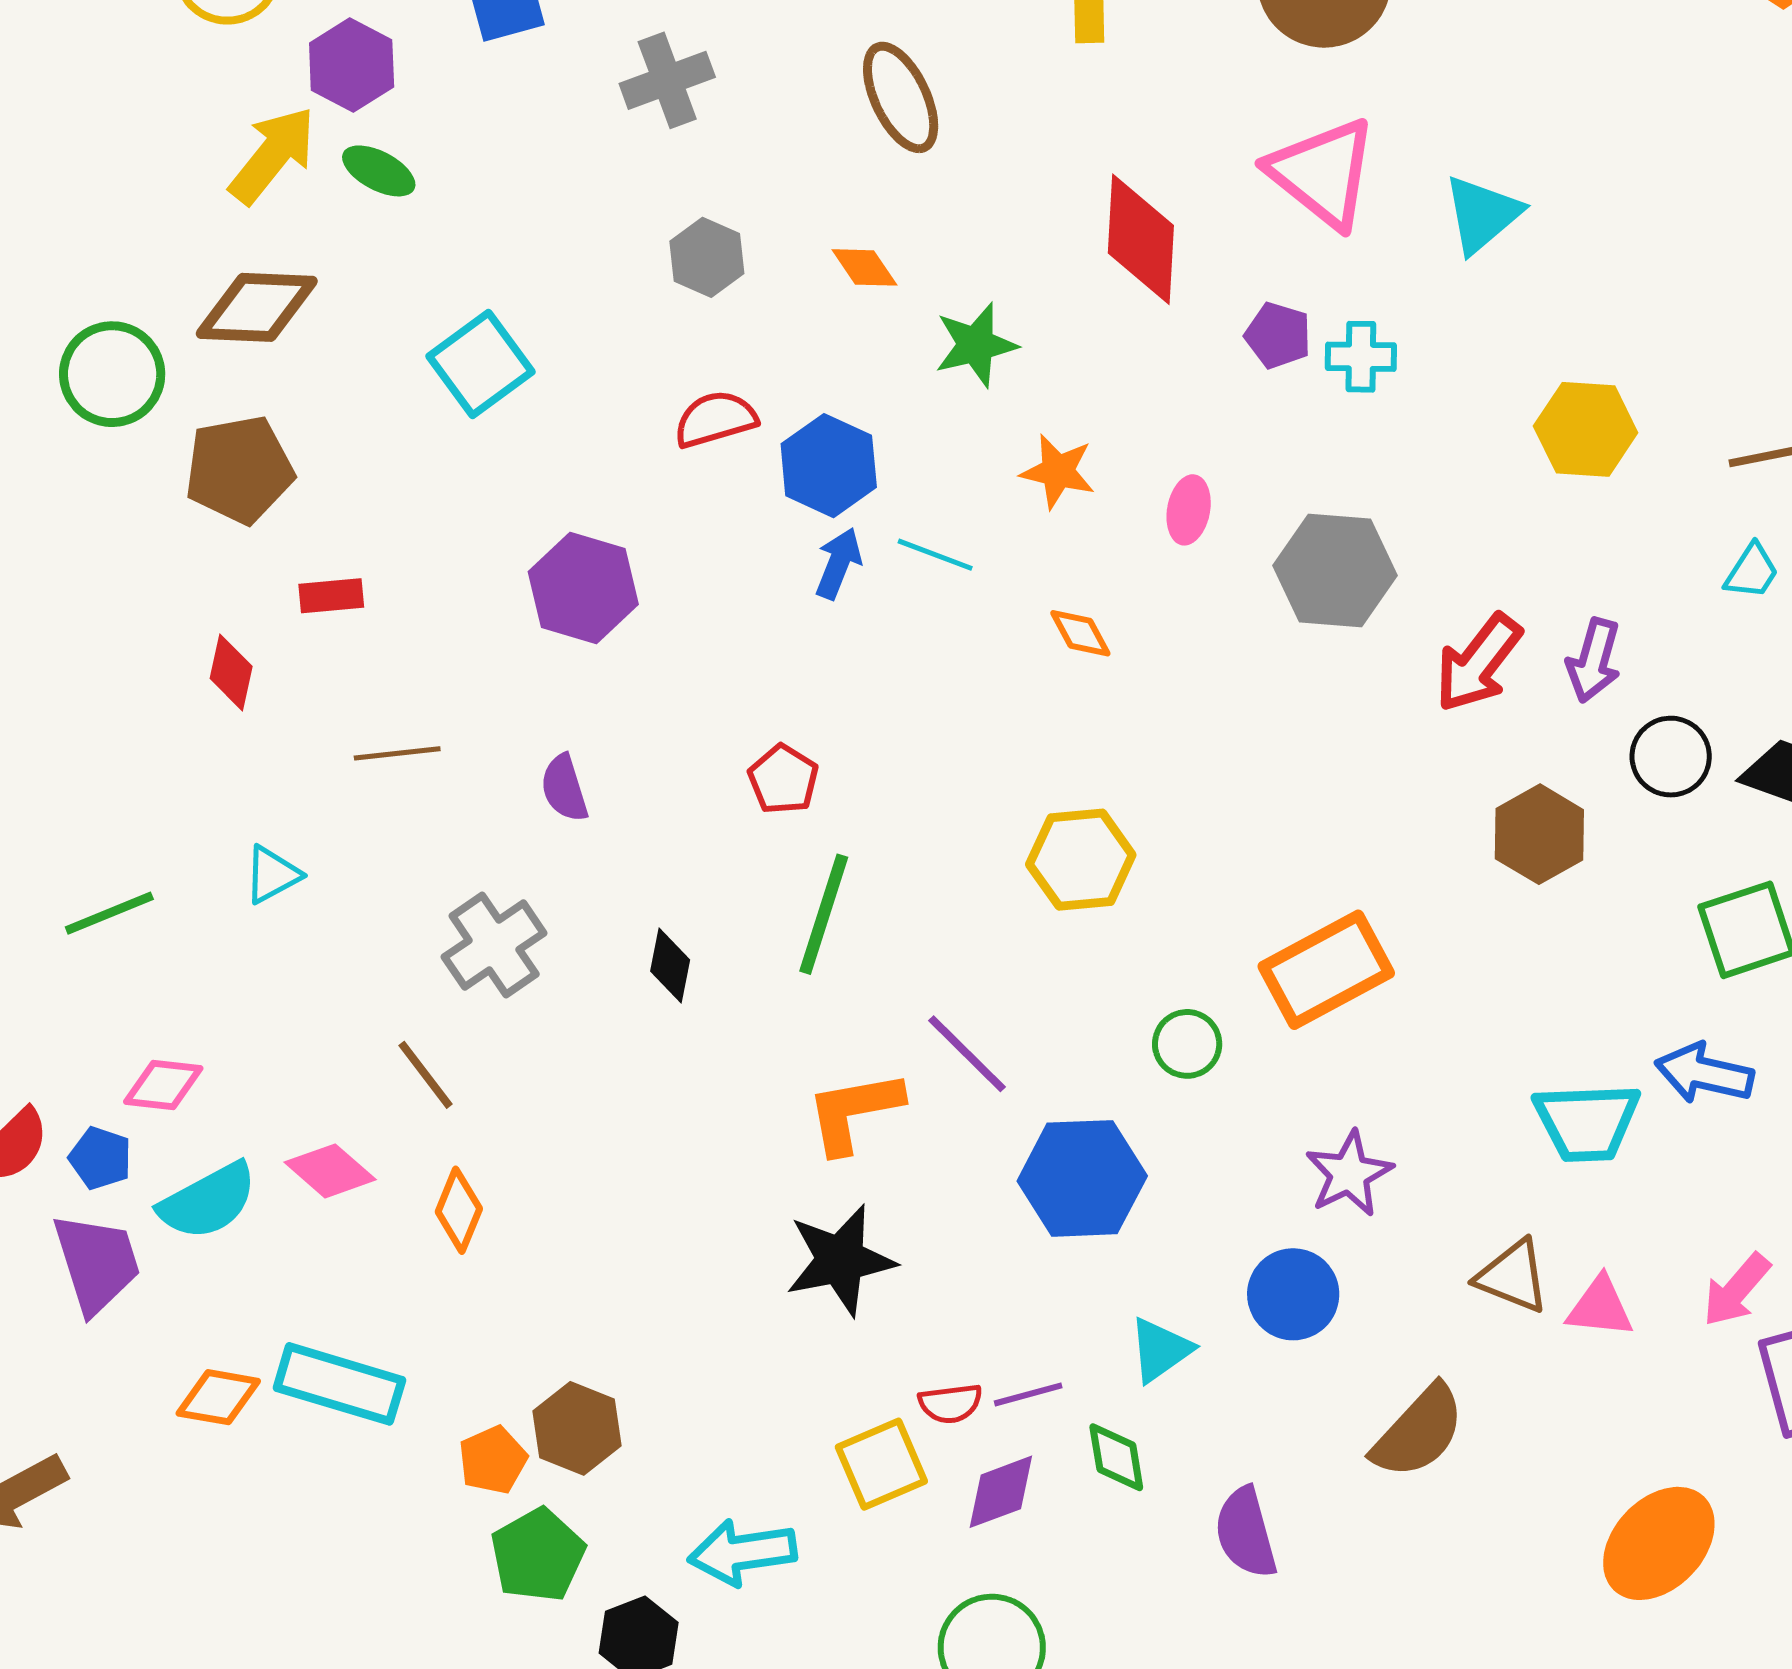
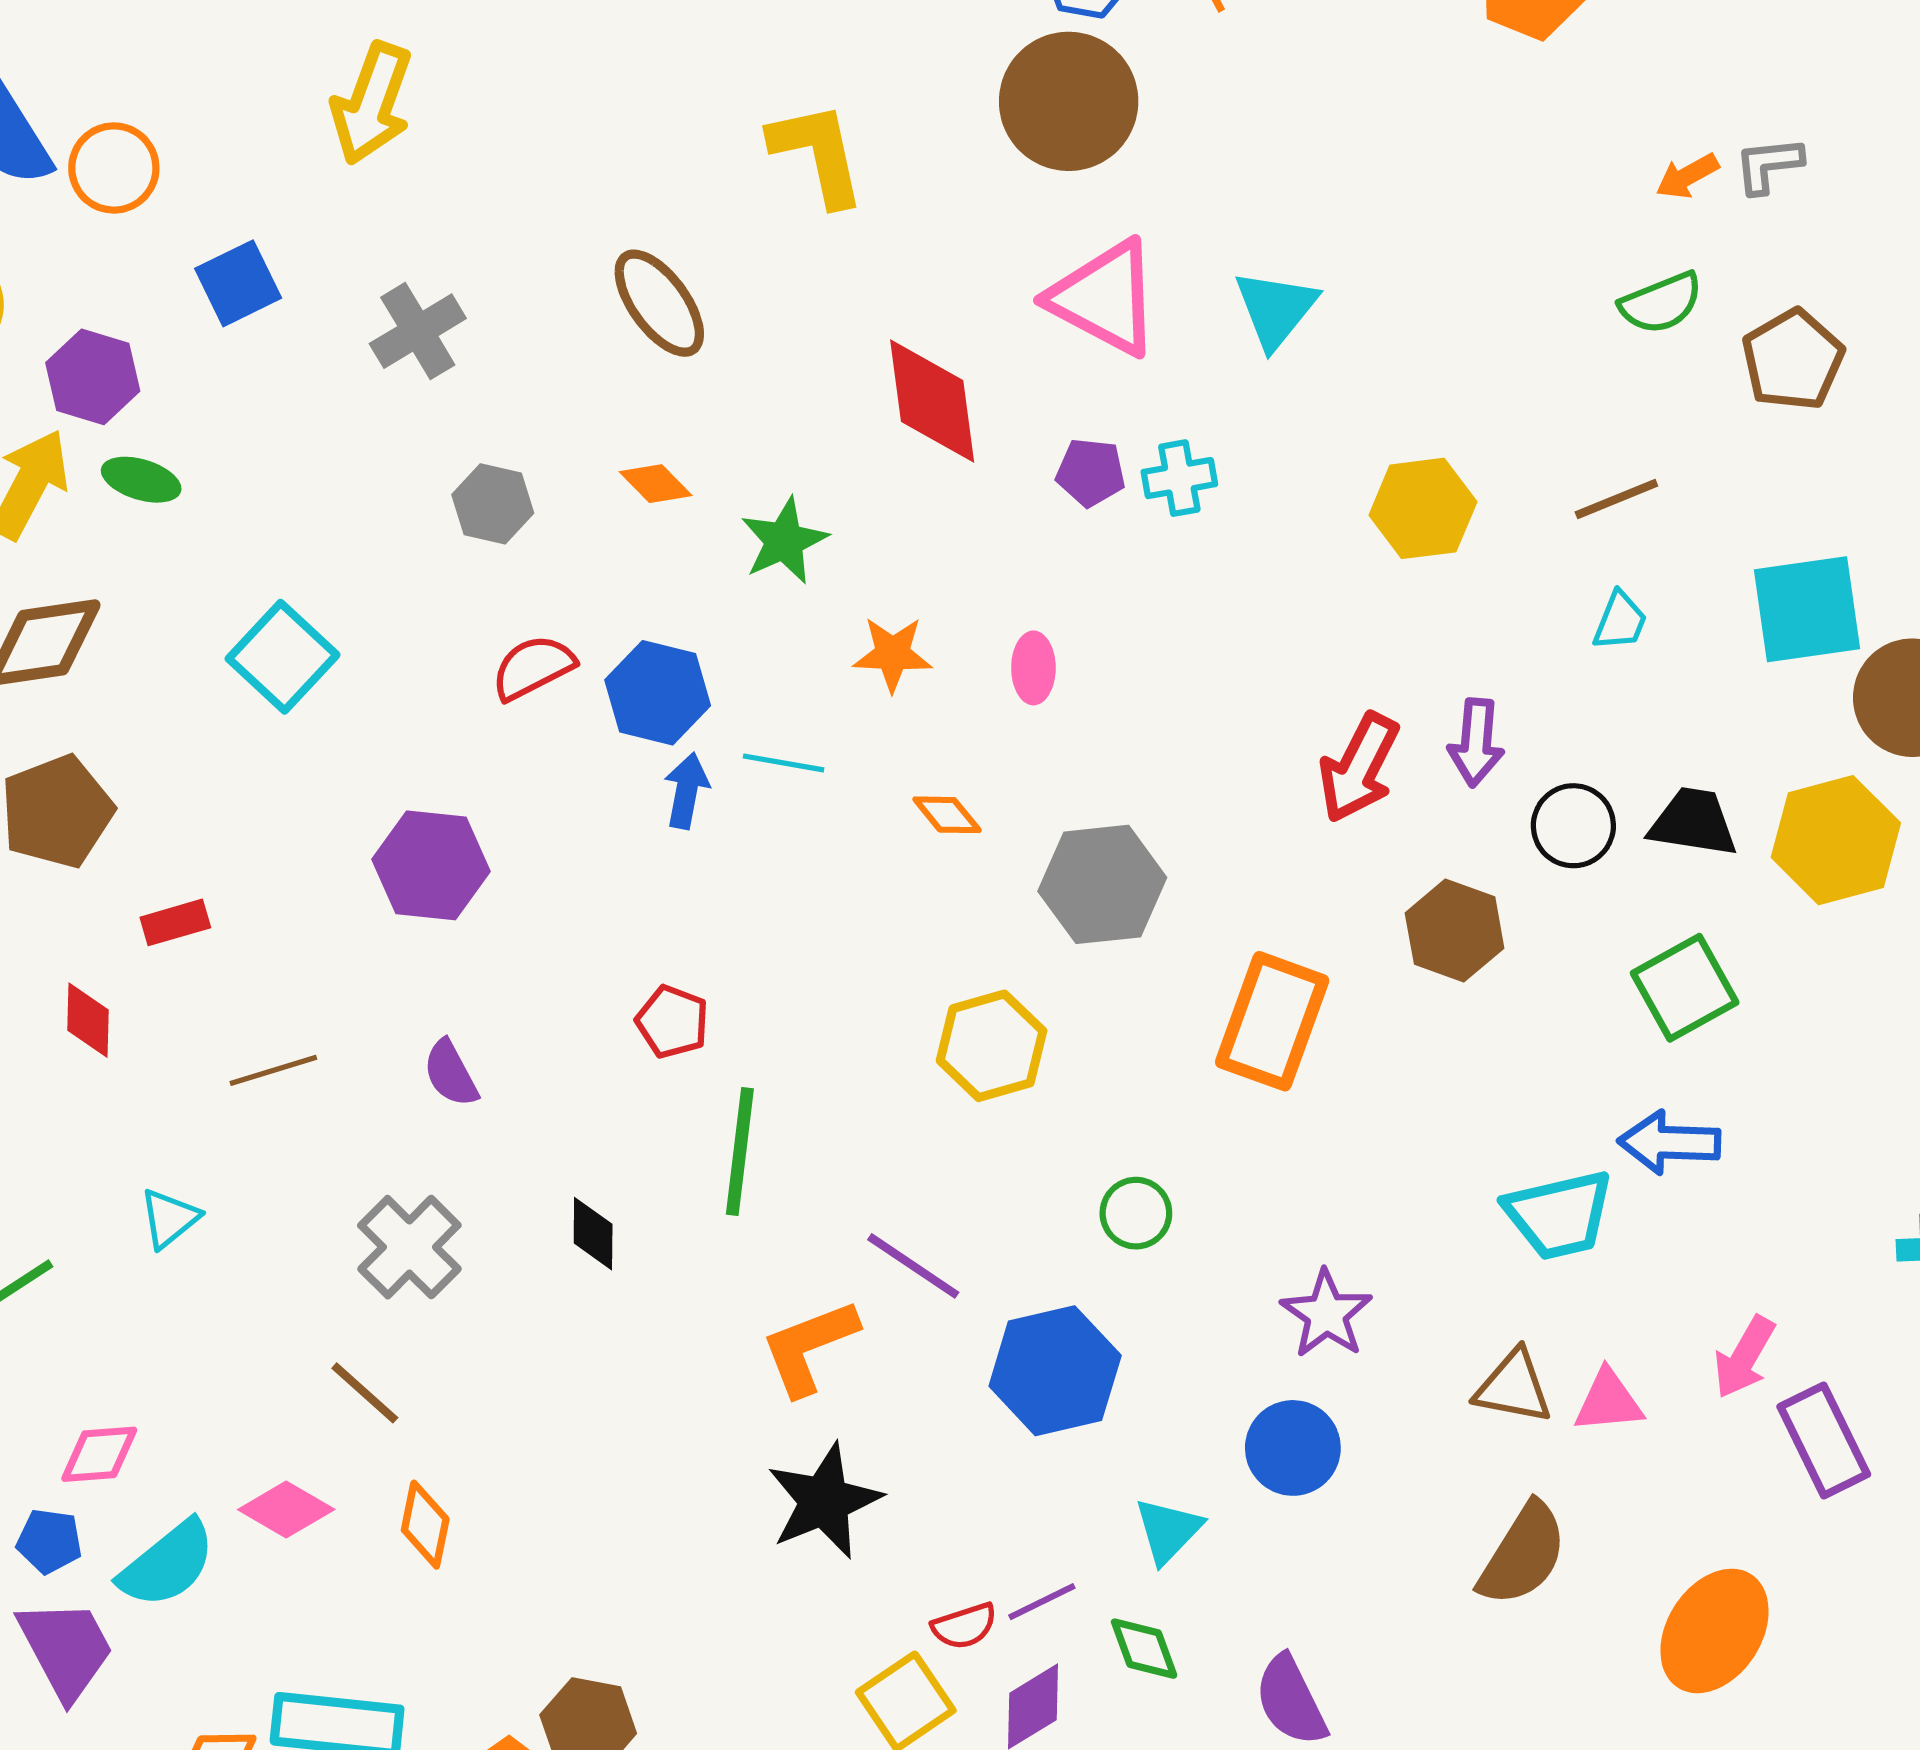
gray hexagon: (1335, 570) -> (1102, 884), moved
orange rectangle: (1326, 970) -> (1272, 1021), moved, turned -31
brown semicircle: (1419, 1432) -> (1523, 1554), moved

